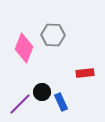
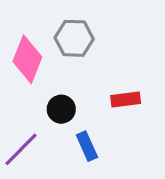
black circle: (42, 92) -> (61, 109), moved

